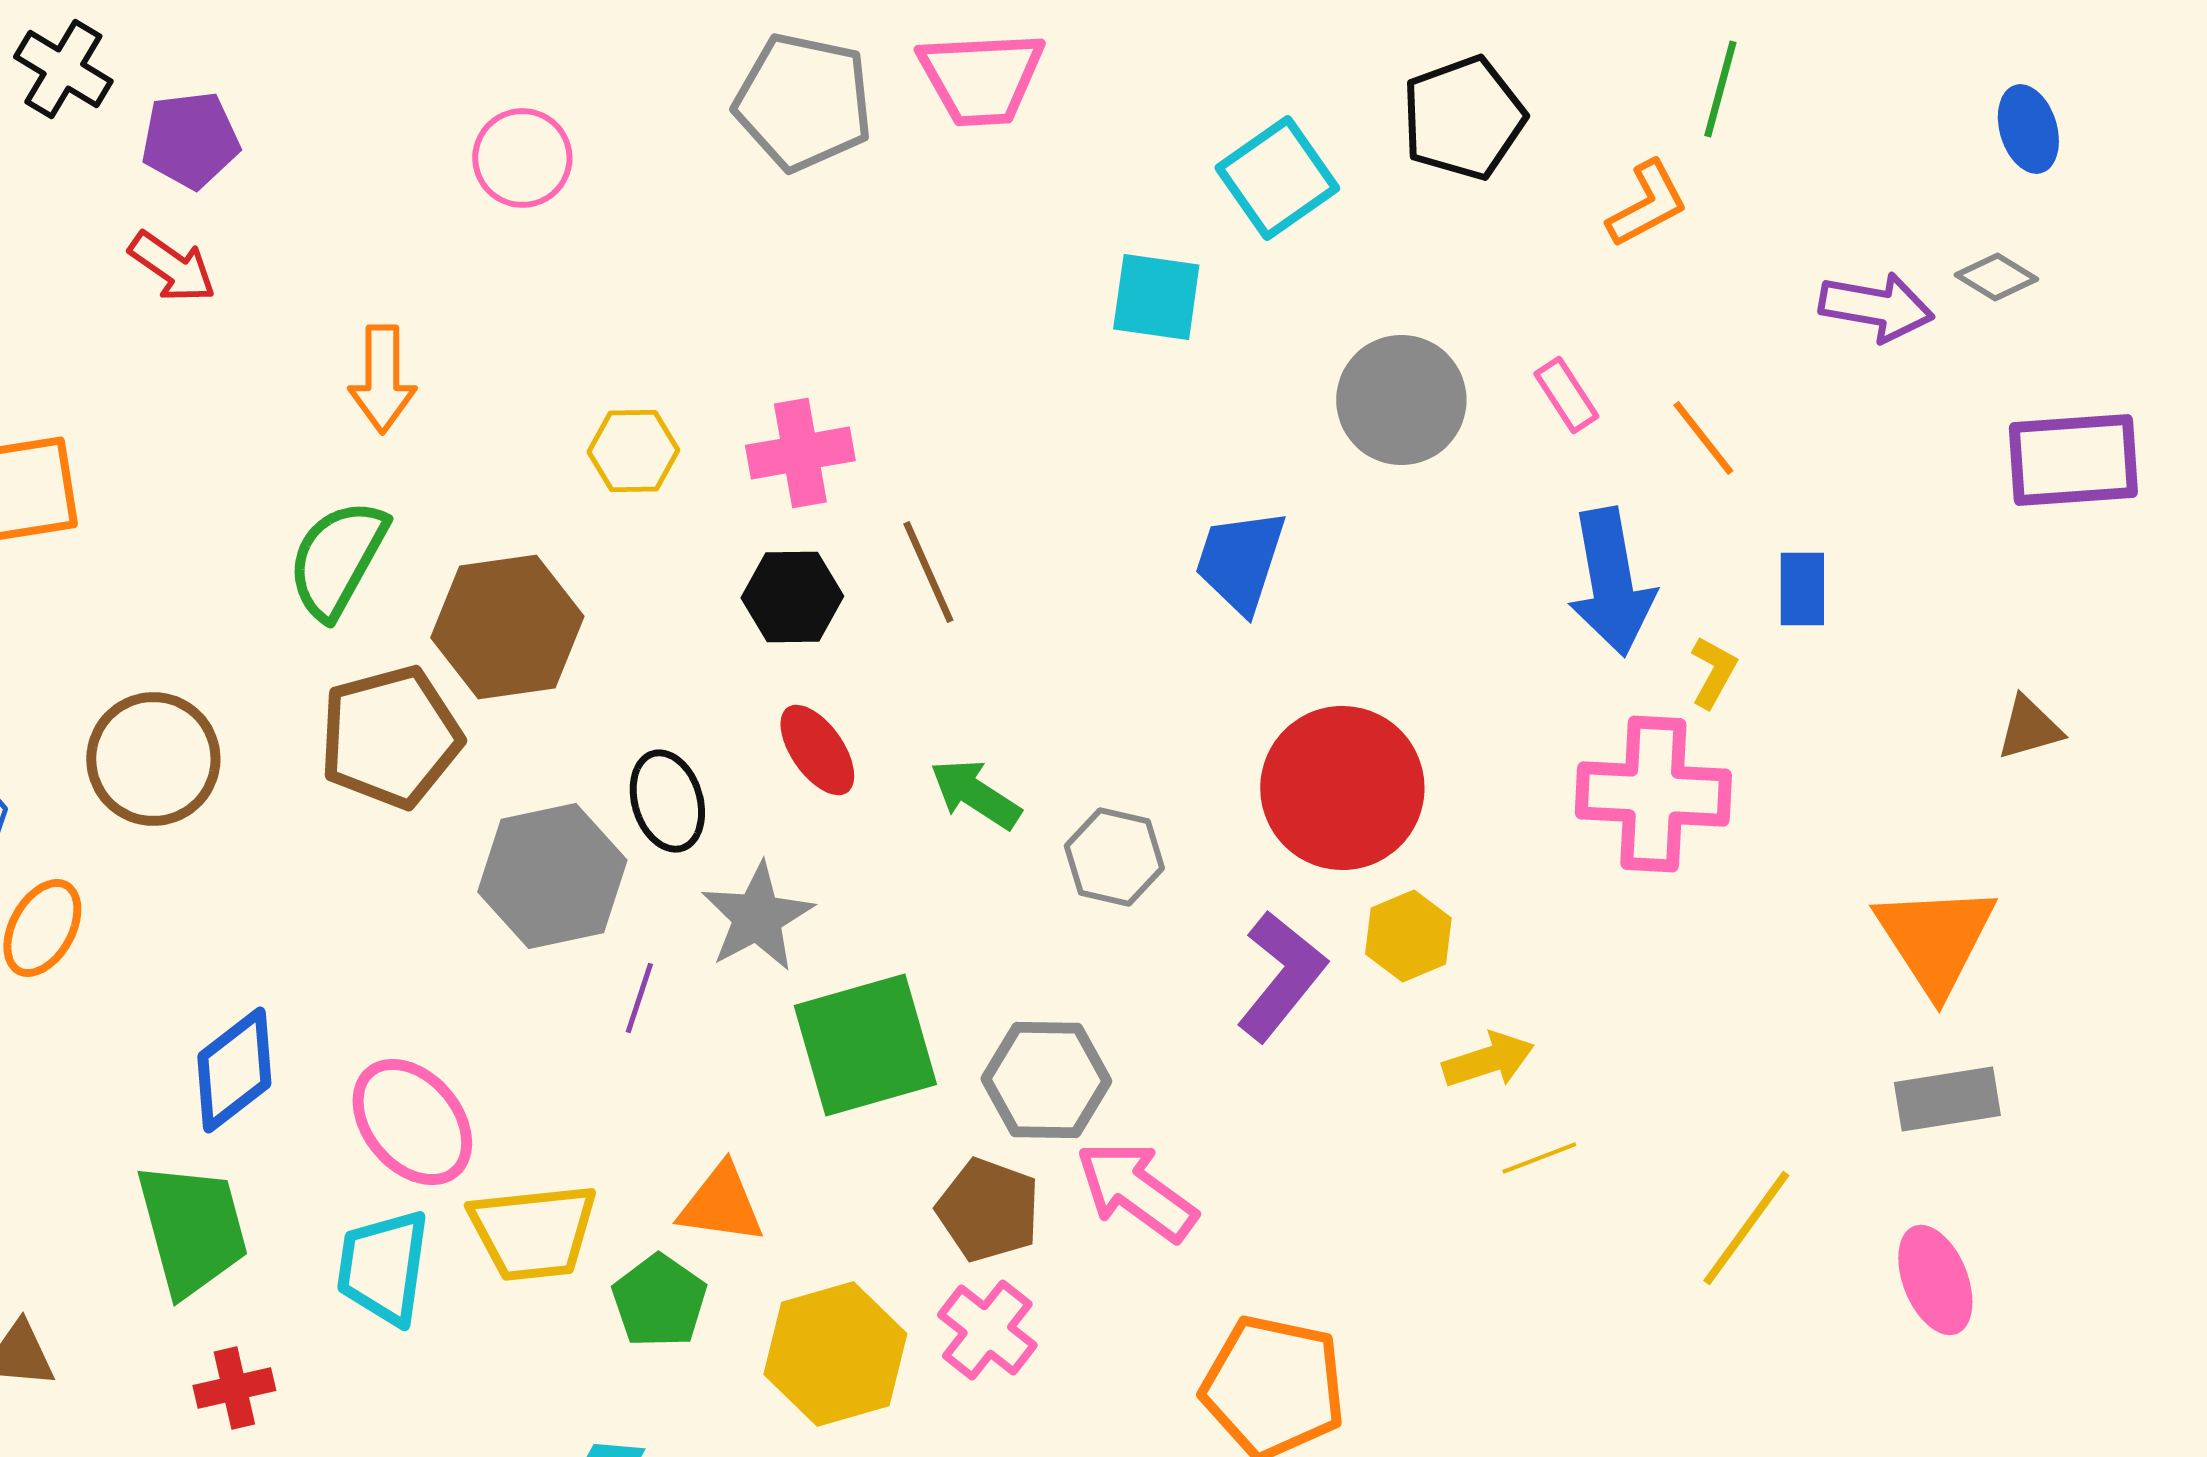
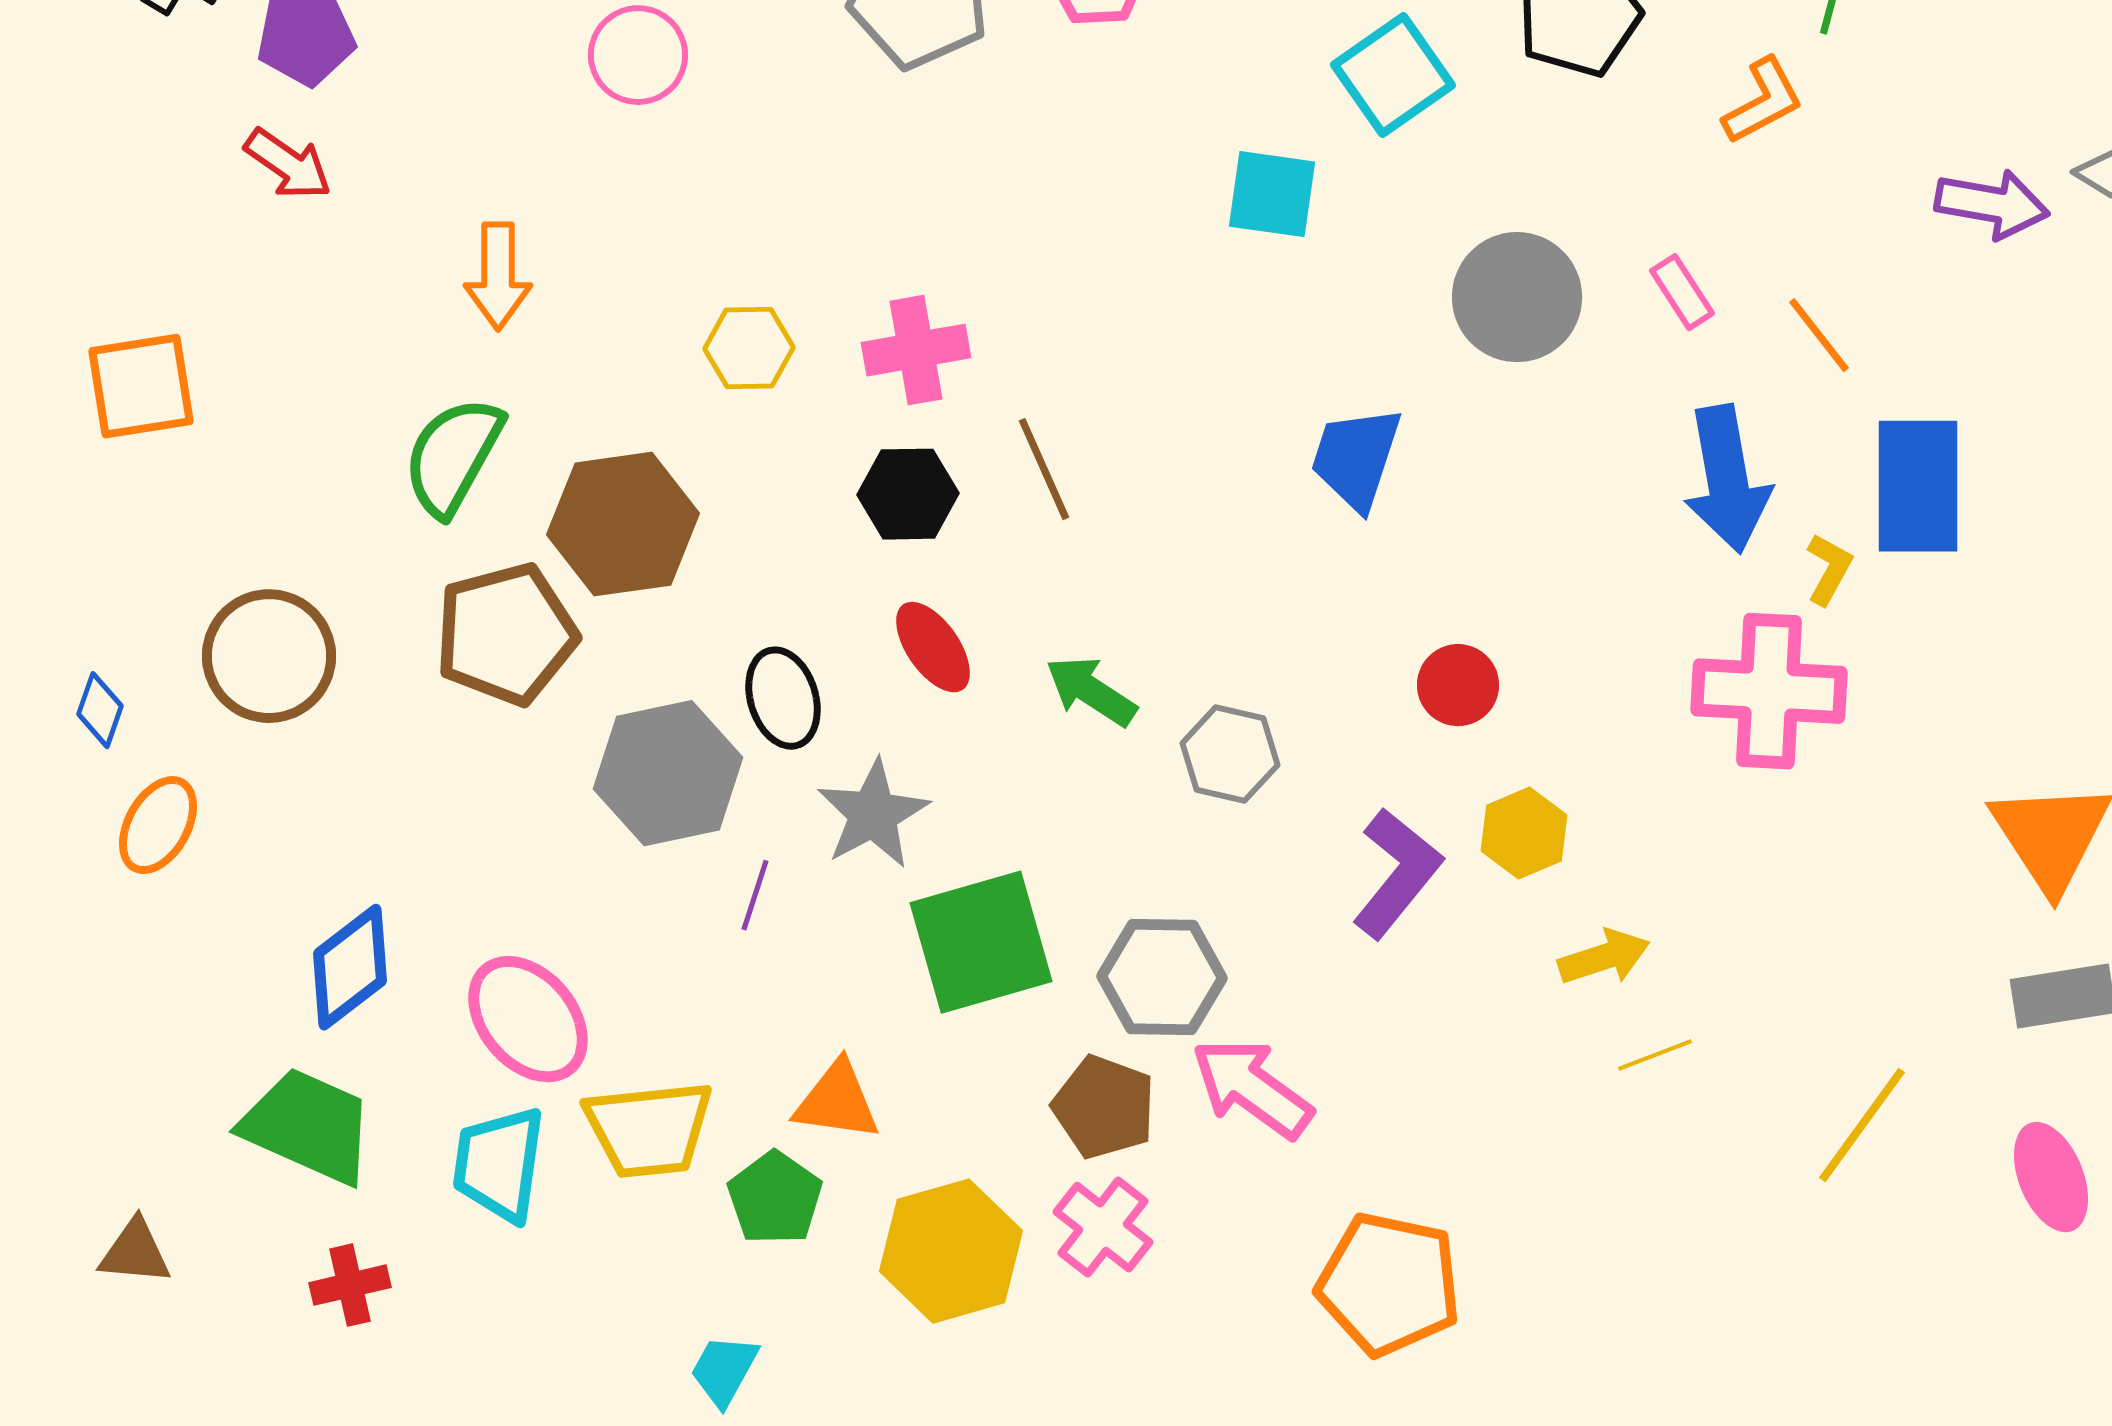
blue rectangle: (1802, 589) -> (1918, 486), size x1.8
red circle: (1342, 788) -> (1458, 685), size x0.5
green trapezoid: (192, 1229) -> (308, 1126), turned -51

